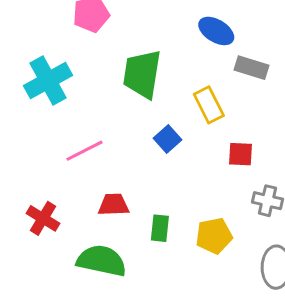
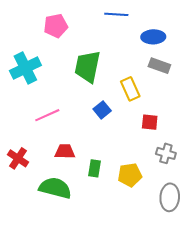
blue ellipse: (216, 31) -> (153, 37), moved, turned -35

